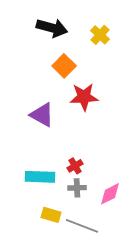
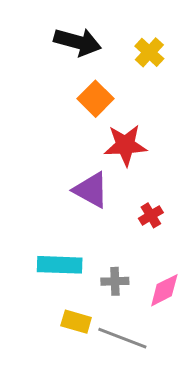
purple triangle: (42, 115) -> (91, 190), moved
red cross: (75, 166) -> (151, 215), moved

